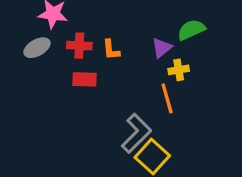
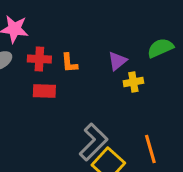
green semicircle: (191, 30) -> (160, 48), moved
orange line: (167, 98) -> (150, 149), moved

